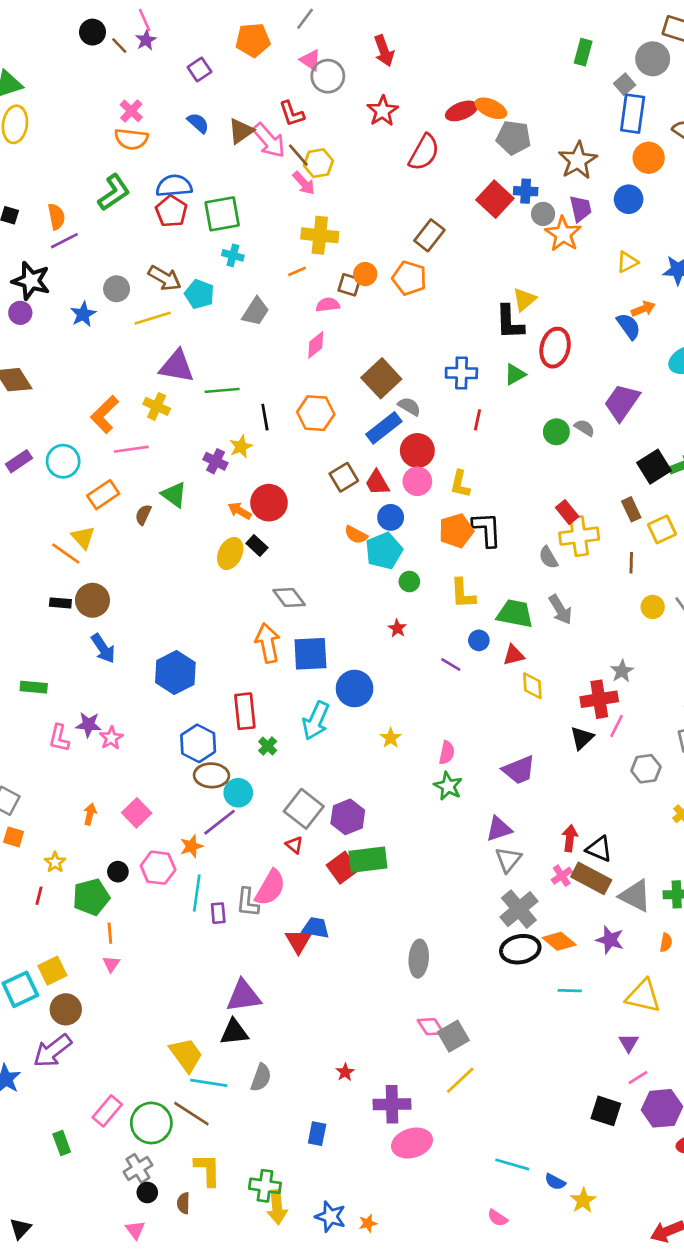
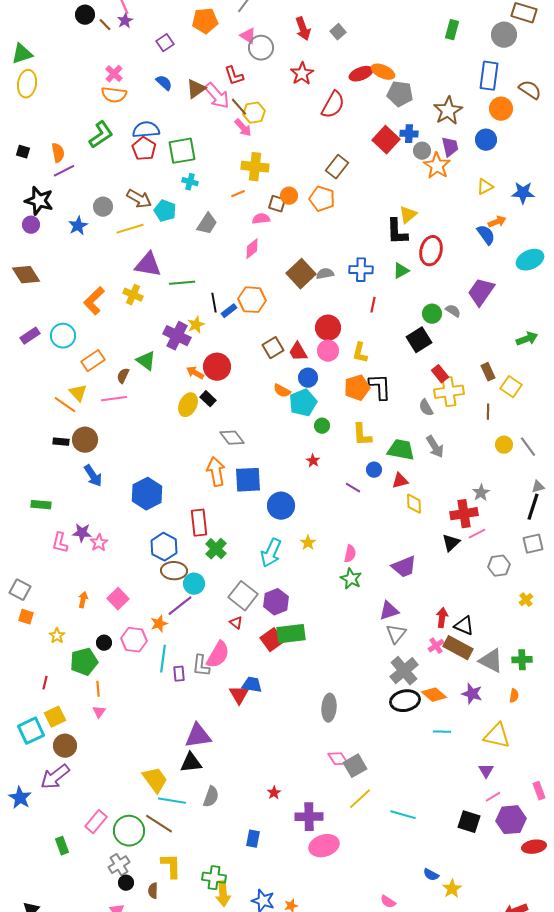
gray square: (625, 84) -> (338, 32), moved
gray semicircle: (409, 406) -> (325, 274), moved, turned -42
blue rectangle: (384, 428) -> (229, 311), moved, size x0.6
pink line: (131, 449) -> (114, 399), moved
purple cross: (215, 461) -> (177, 336), size x1.5
black square: (654, 467) -> (419, 340), moved
yellow square: (662, 529) -> (511, 387), turned -30
cyan arrow: (316, 721) -> (271, 553), moved
pink line: (617, 726) -> (477, 534), turned 36
green cross: (268, 746) -> (216, 549), size x1.5
red line: (39, 896) -> (45, 683), moved
cyan line: (512, 1164) -> (403, 815), moved

